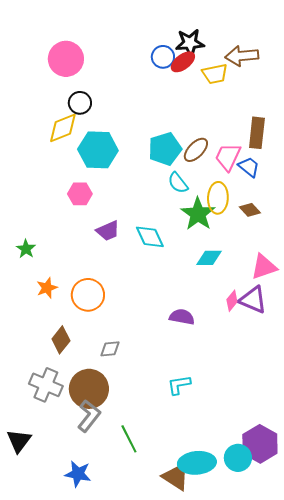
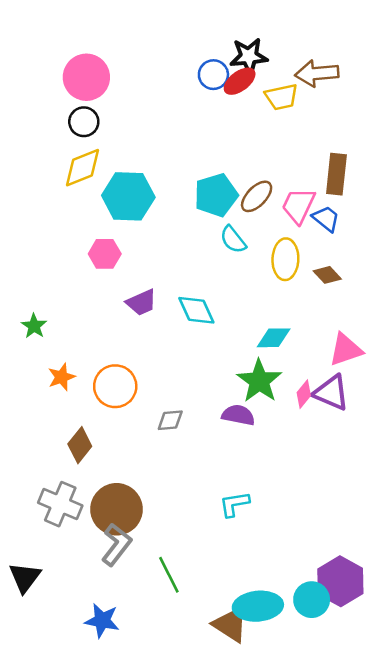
black circle: (80, 103) -> (84, 122), moved
green star: (198, 214) -> (259, 381), moved
gray diamond: (110, 349) -> (170, 420), moved

